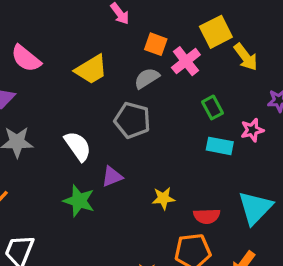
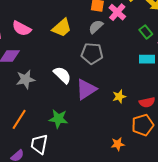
green rectangle: (212, 107) -> (146, 32), moved
purple triangle: (112, 177) -> (86, 89), size x1.6
green star: (79, 201) -> (58, 119), moved

